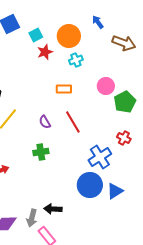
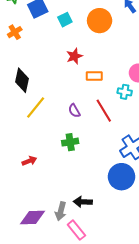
red star: (45, 52) -> (74, 56), moved
cyan cross: (76, 60) -> (125, 92), moved, turned 32

